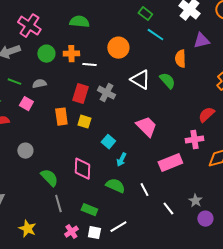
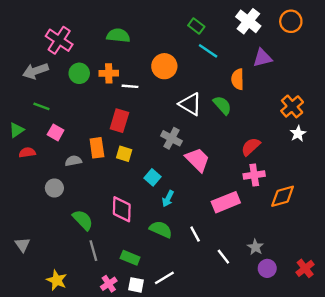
gray semicircle: (39, 84) -> (73, 161), moved
gray cross: (106, 93) -> (171, 138), moved
red semicircle: (206, 115) -> (251, 147), moved

